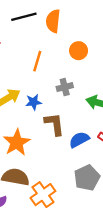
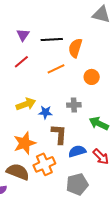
orange line: (37, 61) -> (56, 69), moved, turned 36
orange cross: (43, 195) -> (44, 164), moved

